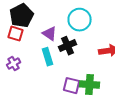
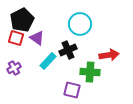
purple triangle: (50, 34) -> (37, 38), moved
cyan rectangle: (48, 57) -> (48, 61), turned 60
green cross: (90, 85) -> (90, 72), moved

